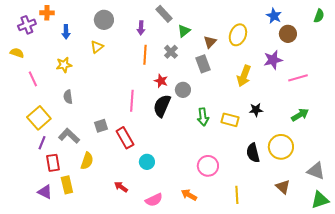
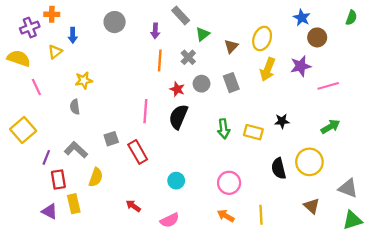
yellow triangle: (97, 47) -> (55, 52), moved
yellow semicircle: (17, 53) -> (19, 58), size x1.5
gray rectangle: (203, 64) -> (231, 83), moved
yellow star: (64, 65) -> (84, 80), moved
yellow arrow: (244, 76) -> (268, 69), moved
gray circle: (183, 90) -> (202, 84), moved
yellow square: (39, 118) -> (23, 130), moved
cyan circle: (147, 162) -> (176, 181), moved
orange arrow: (189, 195) -> (226, 216), moved

